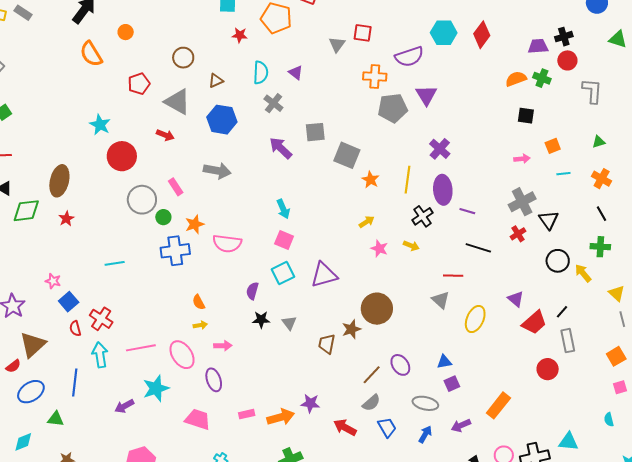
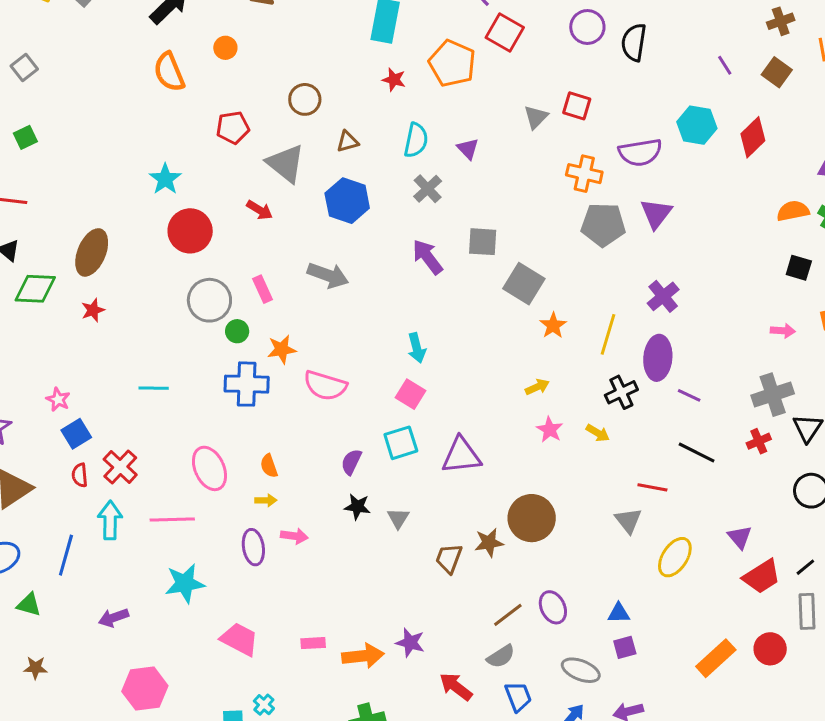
pink ellipse: (182, 355) -> (209, 468), moved
purple ellipse: (214, 380) -> (253, 547), moved
orange rectangle: (498, 405) -> (716, 658), moved
purple arrow: (124, 406) -> (114, 618), moved

